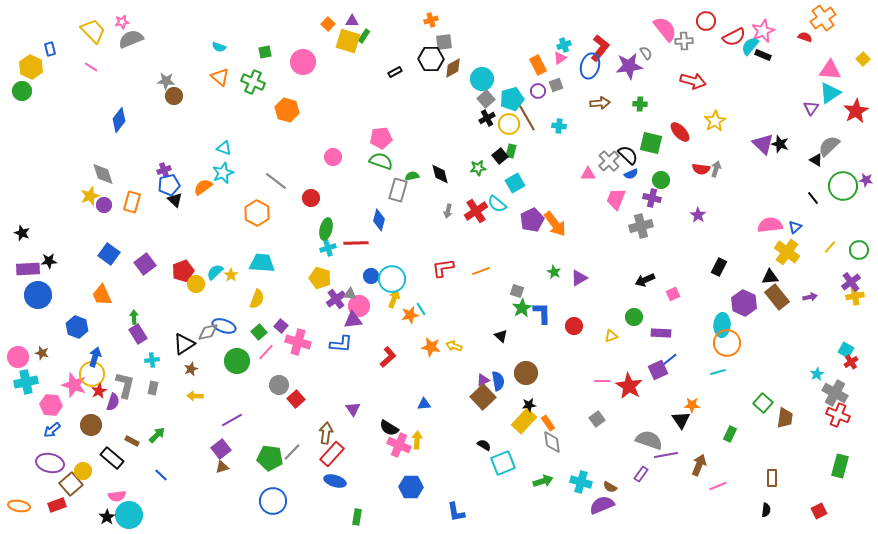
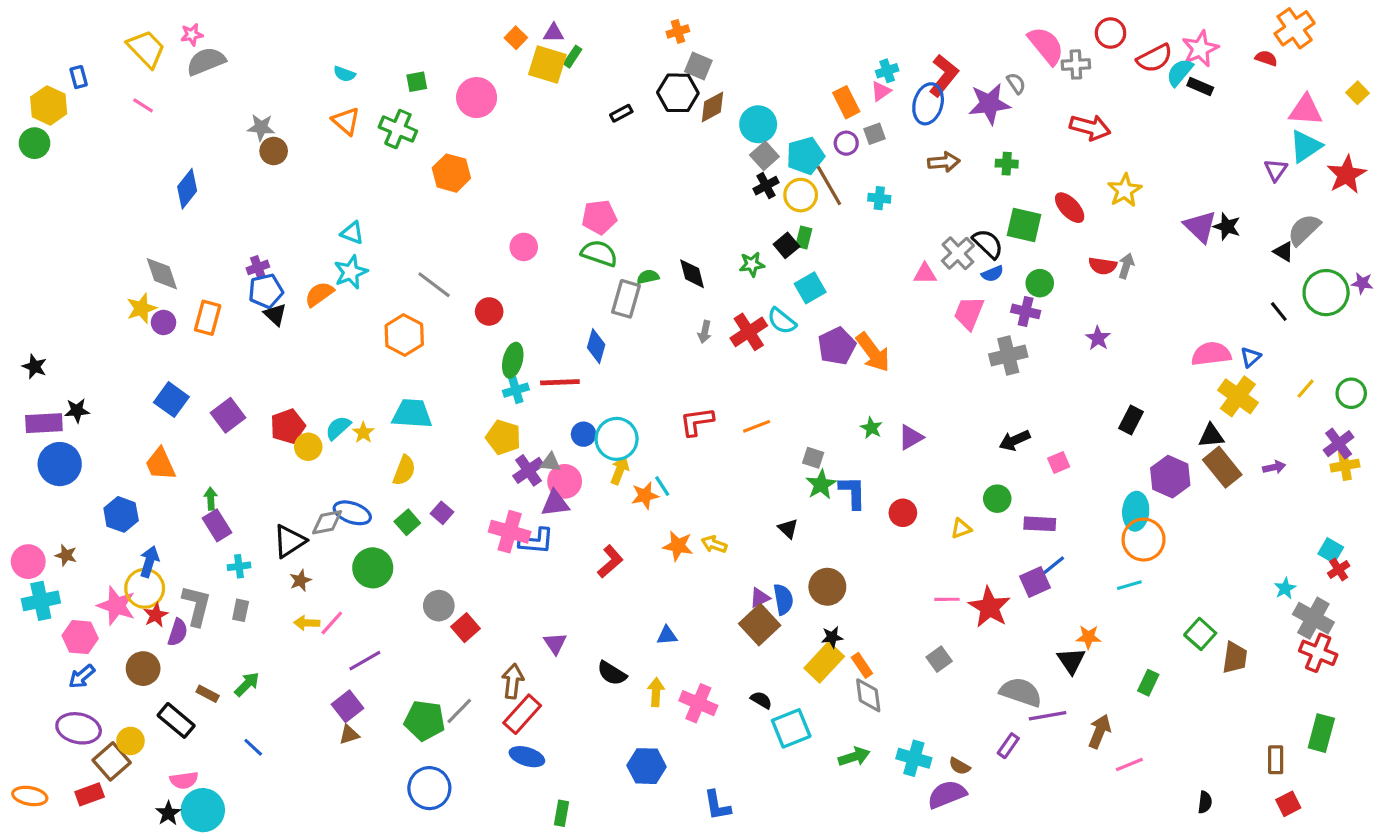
gray square: (444, 42) -> (698, 66), turned 30
pink cross: (298, 342) -> (510, 532), moved
pink line: (266, 352) -> (332, 623), moved
pink cross: (399, 445) -> (698, 703), moved
brown rectangle: (772, 478) -> (1276, 760), moved

